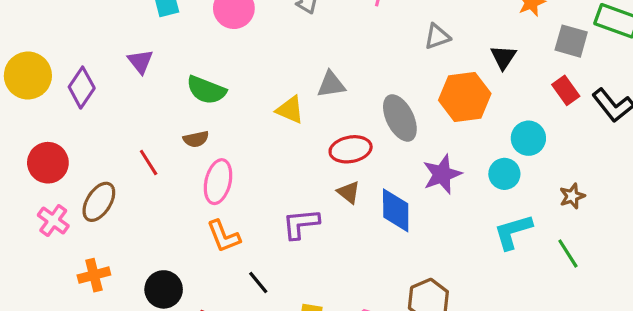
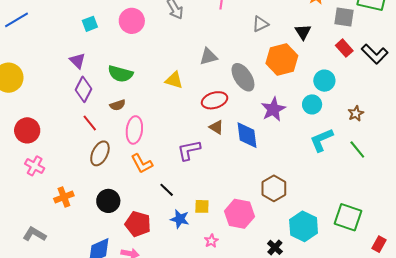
gray triangle: (331, 84) -> (208, 57), moved
purple diamond: (82, 88) -> (83, 89), moved
brown ellipse: (99, 202) -> (100, 153), moved

